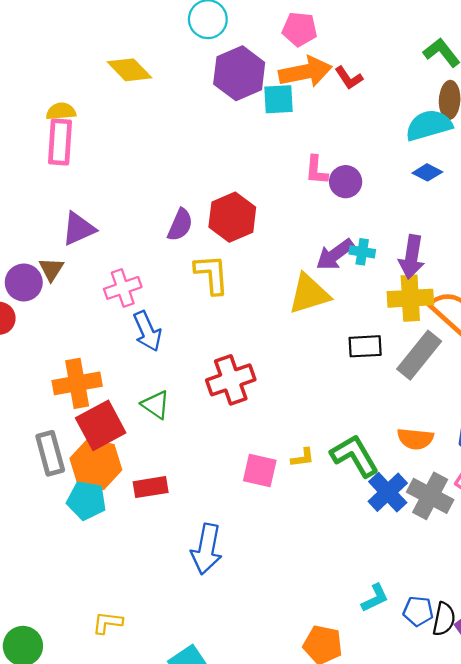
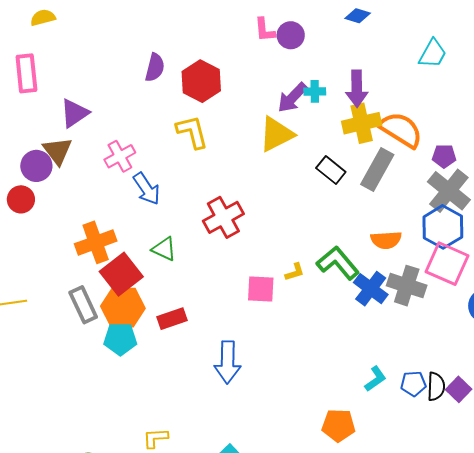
pink rectangle: (60, 142) -> (26, 73), moved
purple semicircle: (180, 225) -> (155, 67), moved
brown triangle: (51, 269) -> (58, 151), size x1.4
black rectangle: (365, 346) -> (331, 170), turned 52

